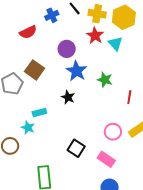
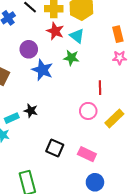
green star: (105, 80) -> (71, 58), moved
black star: (68, 97) -> (31, 111), moved
pink circle: (113, 132) -> (88, 111), moved

